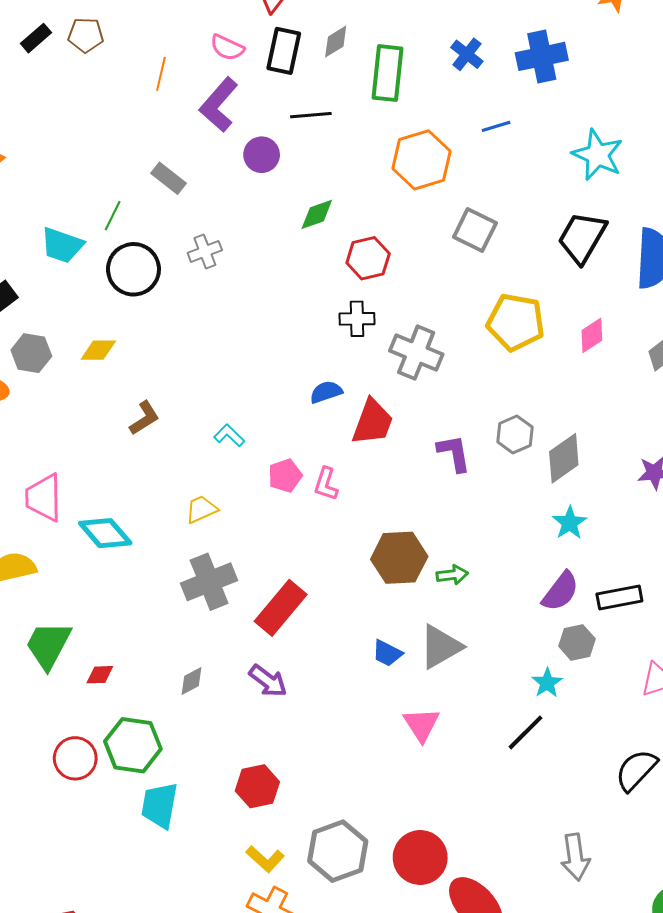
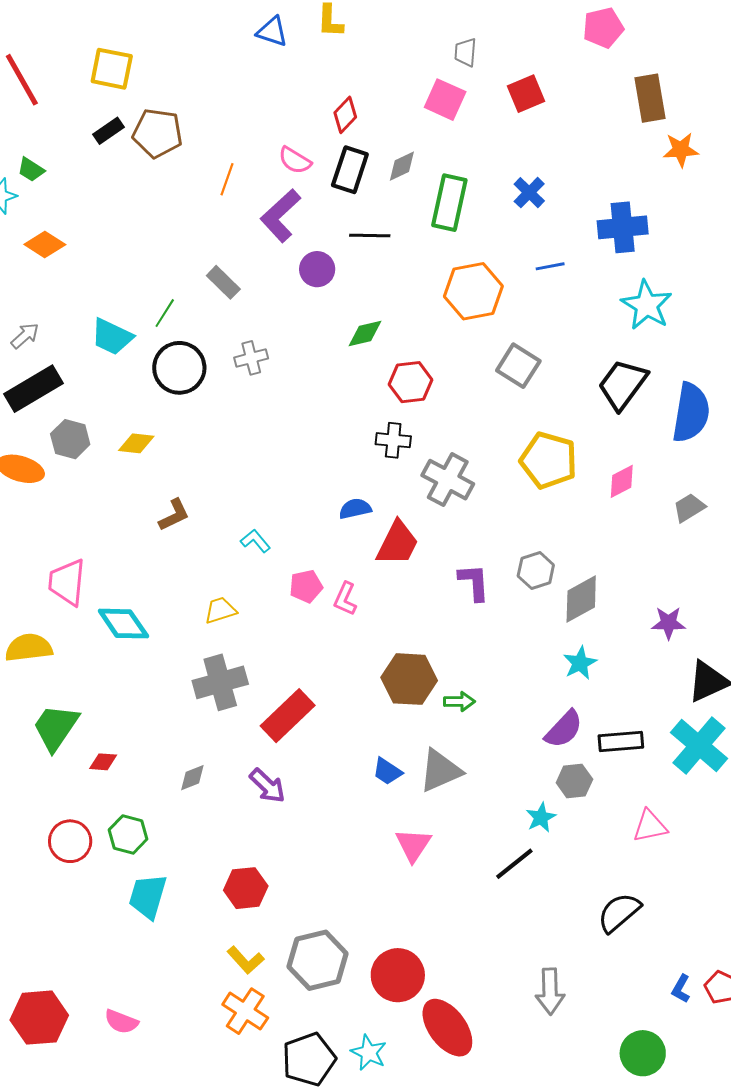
brown pentagon: (86, 35) -> (157, 133), size x1.4
blue cross: (542, 56) -> (623, 227), moved
green hexagon: (133, 745) -> (128, 835), size x0.7

